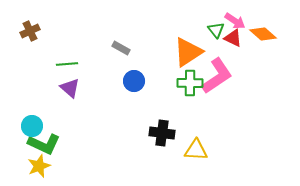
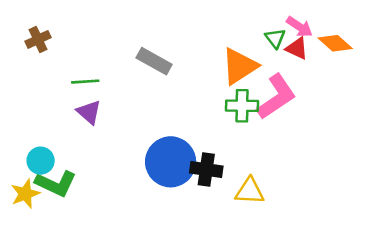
gray rectangle: (121, 48) -> (154, 61), size x1.5
blue circle: (134, 81) -> (171, 162), moved, size x1.8
yellow star: (39, 166) -> (25, 194), moved

